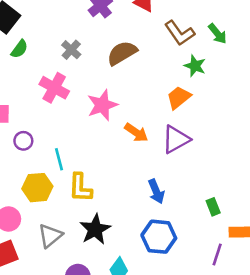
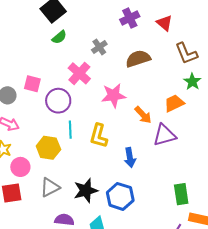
orange arrow: (136, 133) -> (143, 115), moved
purple circle: (23, 141) -> (58, 101), moved, size x1.6
yellow L-shape: (80, 188) -> (99, 136), moved
blue arrow: (156, 191) -> (130, 157), moved
green rectangle: (213, 207) -> (181, 194), size x1.5
blue hexagon: (159, 237) -> (120, 196), moved

